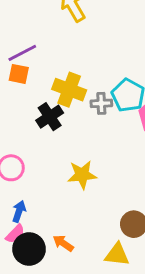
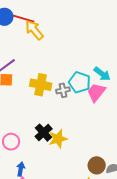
black cross: (50, 117) -> (44, 133), moved

